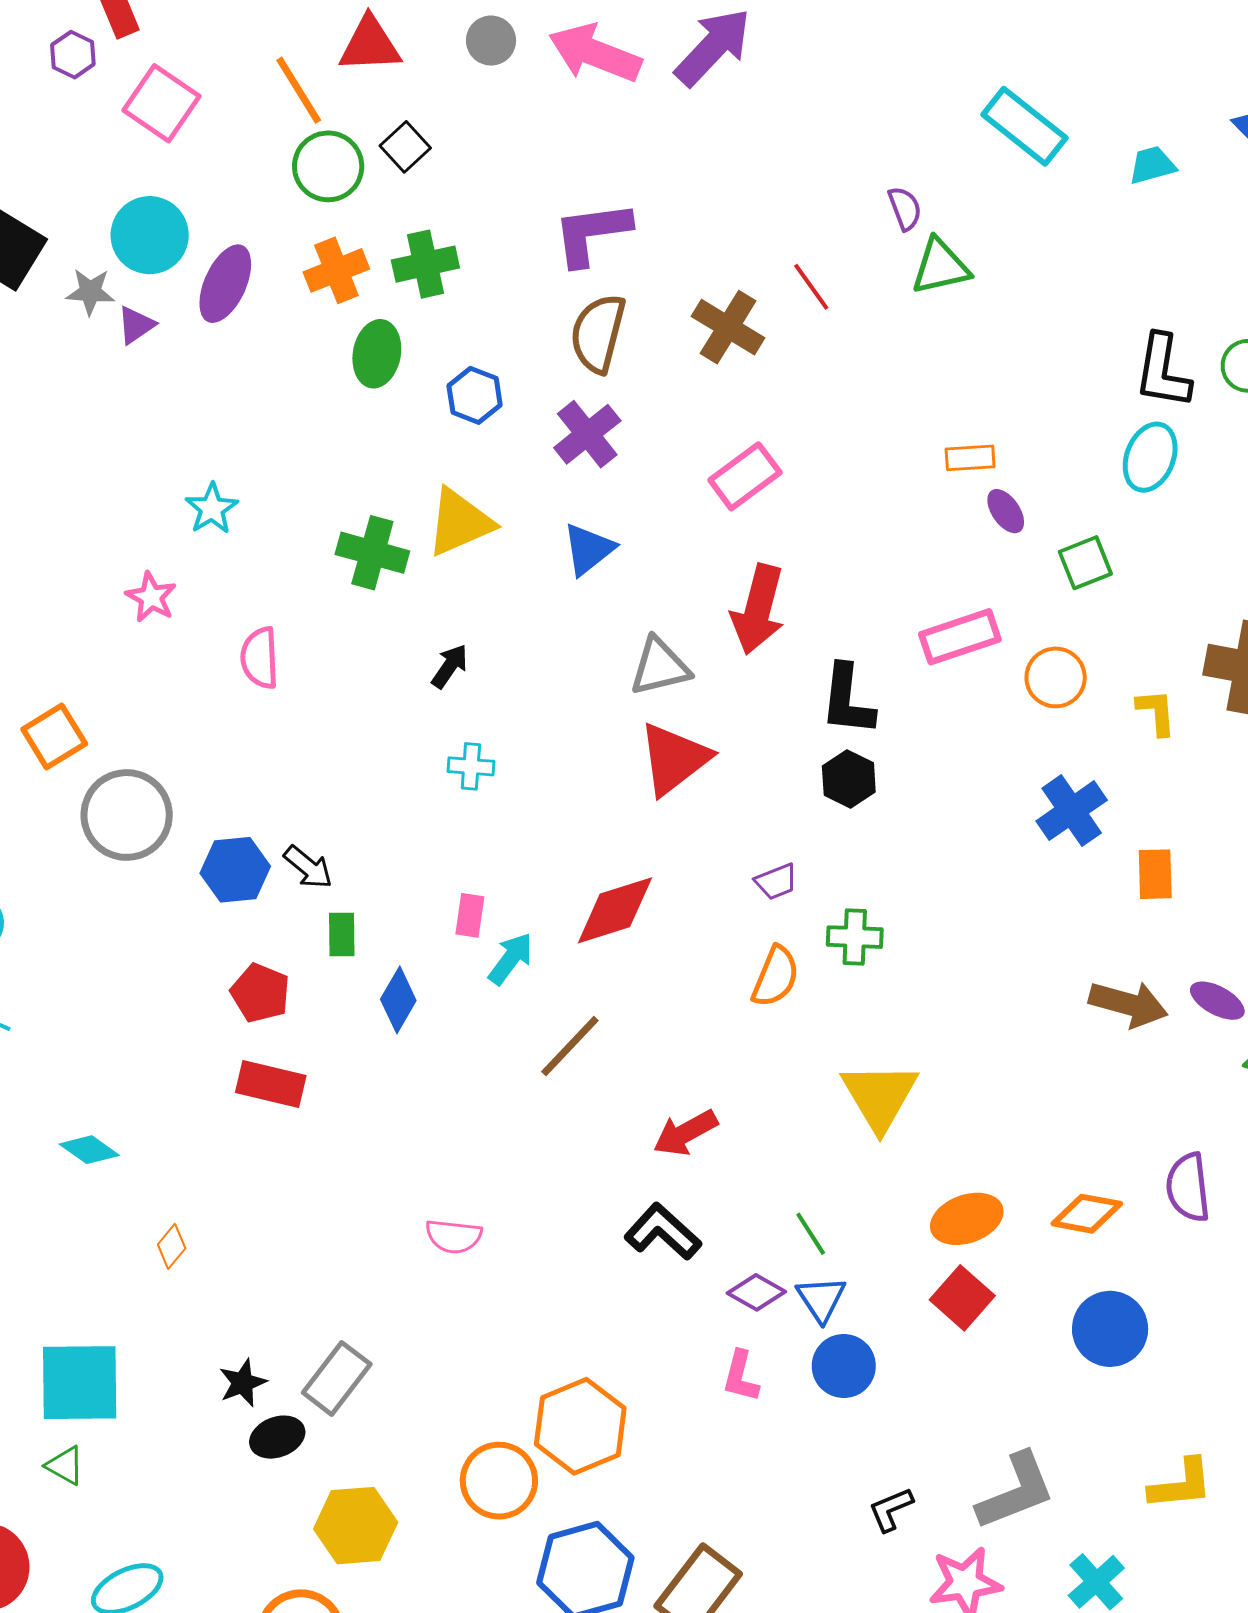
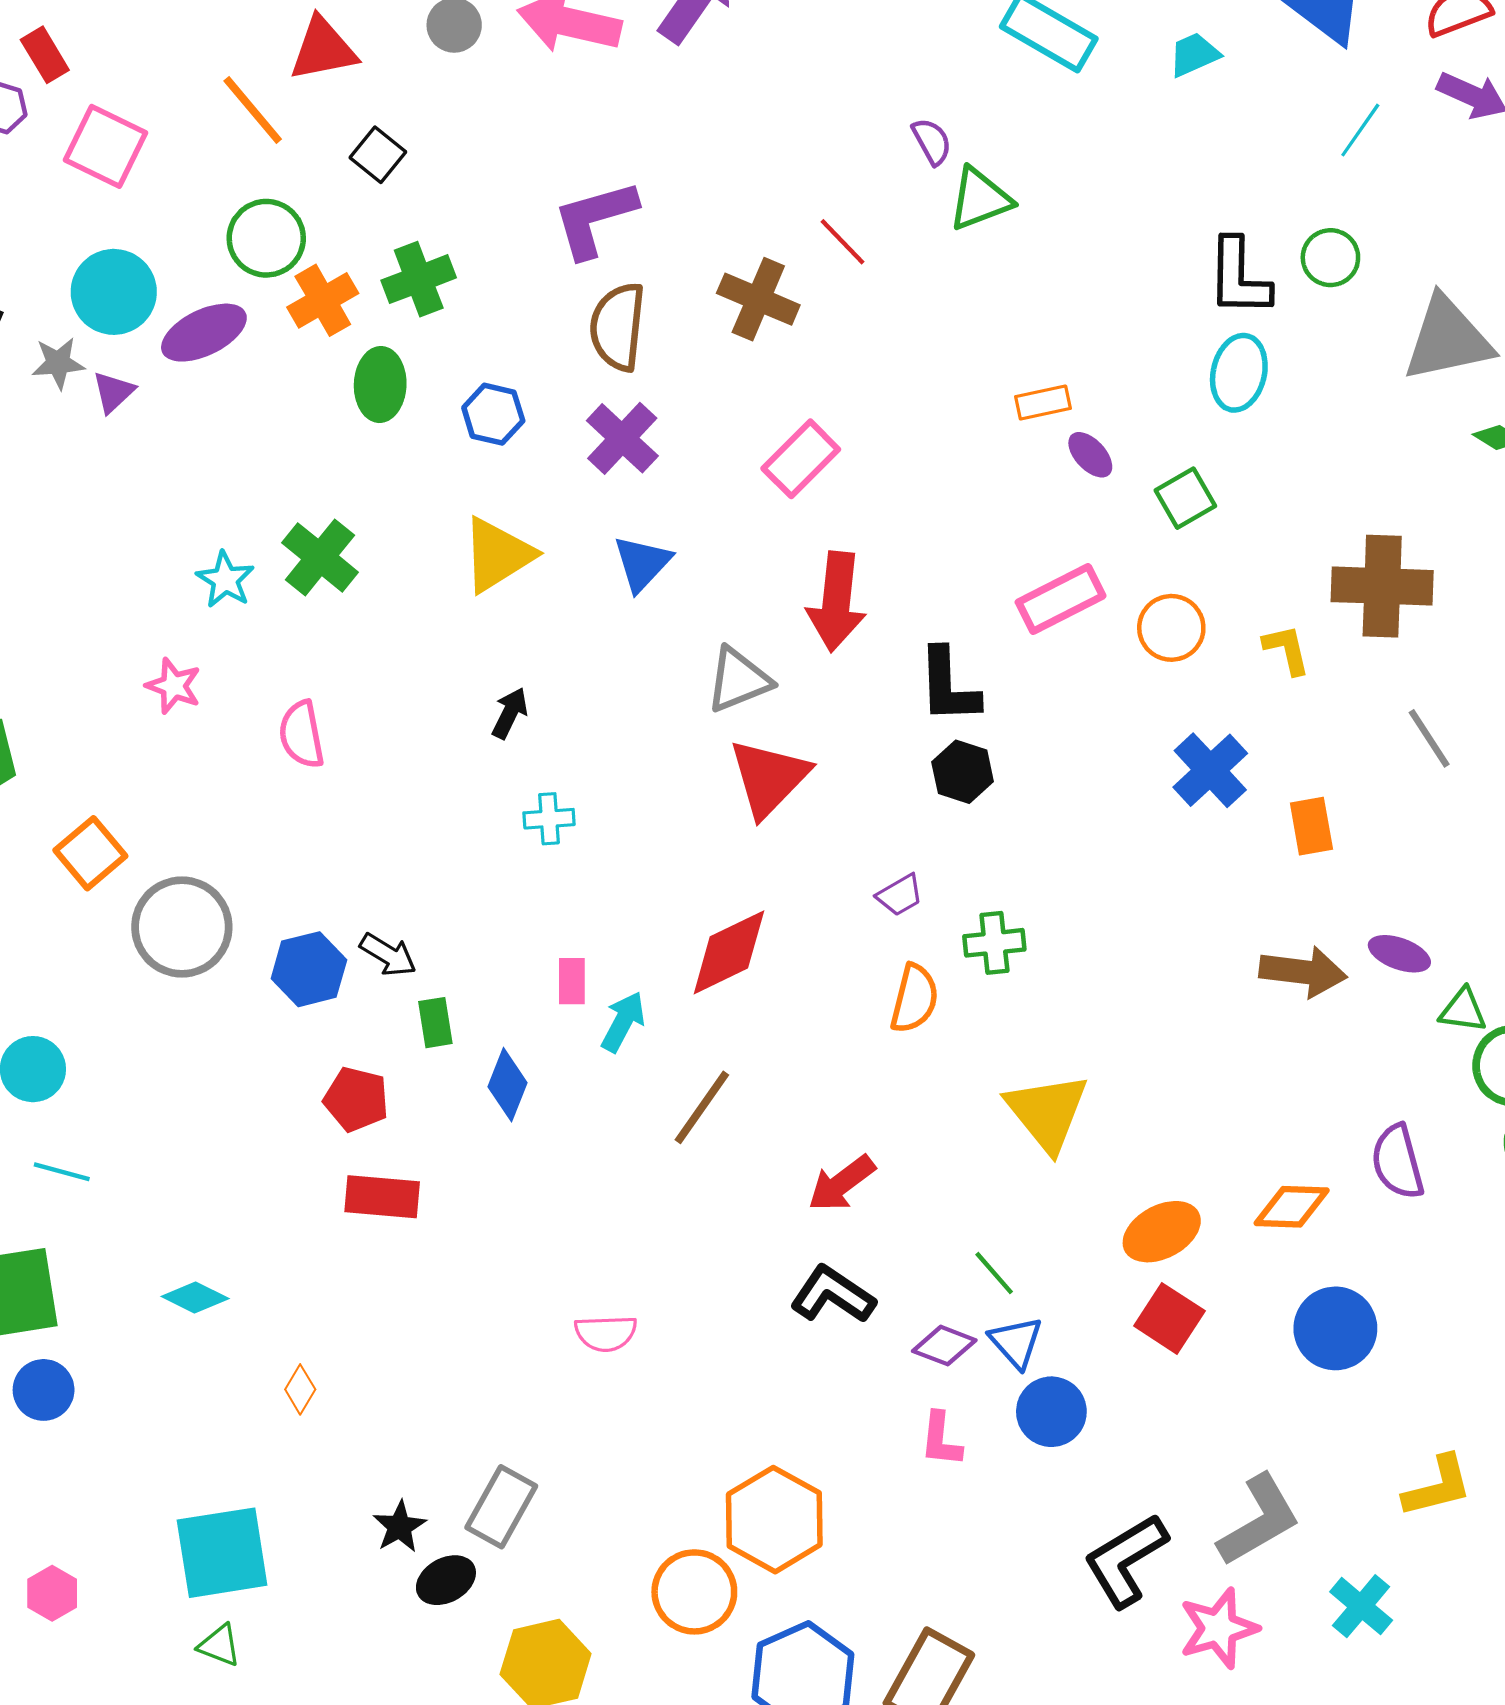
green circle: (328, 166) -> (266, 238), moved
purple ellipse: (225, 284) -> (204, 333), turned 48
green cross: (372, 553) -> (320, 557), moved, turned 32
black L-shape: (891, 1509) -> (1126, 1560), size x1.8

